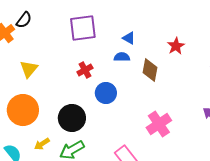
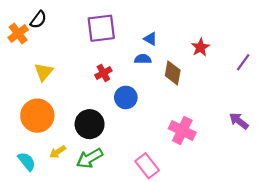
pink cross: (159, 124) -> (182, 131), turned -30

